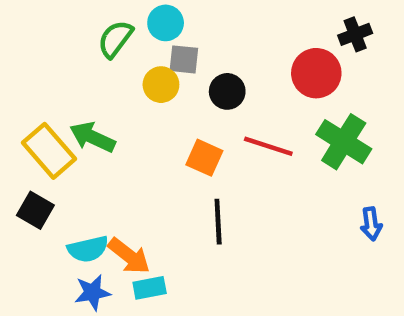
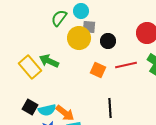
yellow circle: (161, 85) -> (79, 38), size x1.5
red line: (268, 146) -> (126, 65), turned -30
black square: (35, 210) -> (30, 107), moved
black line: (218, 222) -> (110, 108), moved

